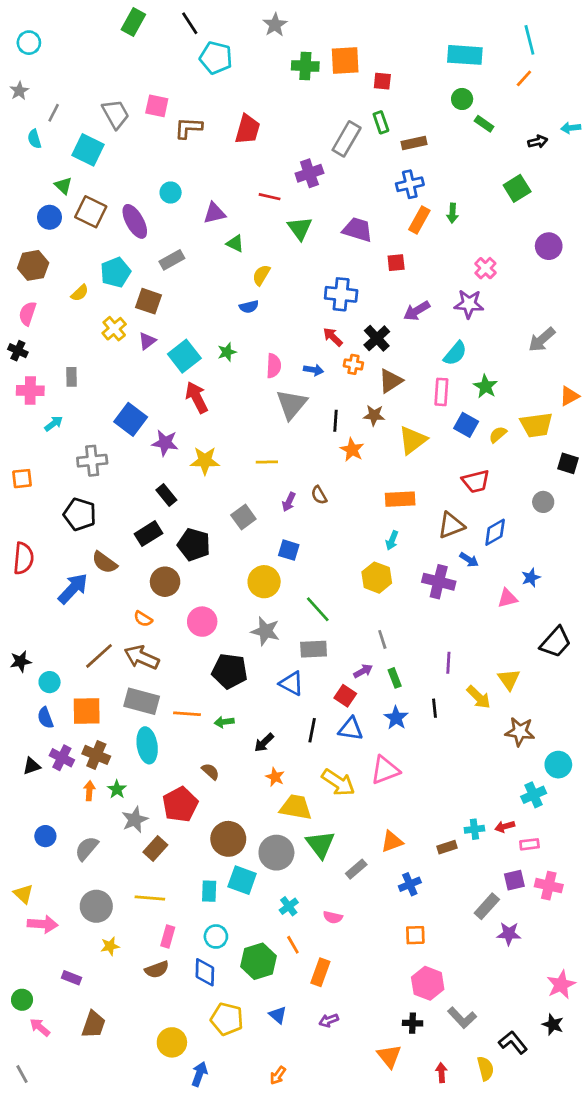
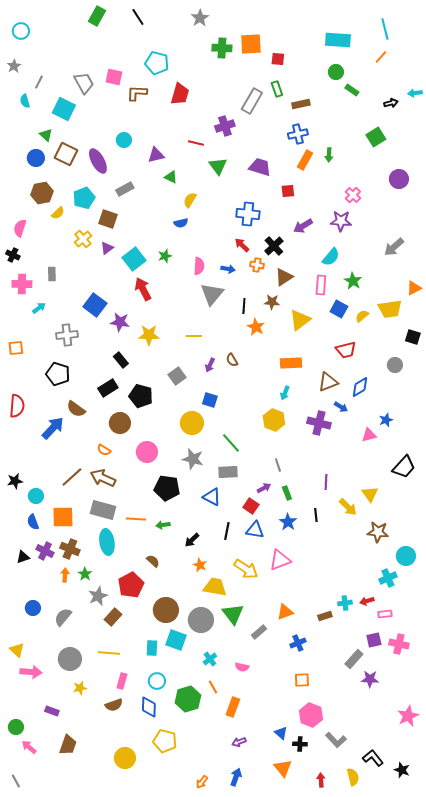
cyan pentagon: (216, 58) -> (157, 63), moved
brown hexagon: (33, 265) -> (42, 193), moved
blue triangle: (278, 1015) -> (281, 733), moved
black star: (553, 1025) -> (402, 770), moved
blue arrow: (199, 1074) -> (236, 777), moved

